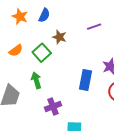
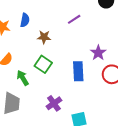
green square: (42, 53) -> (43, 64), moved
green arrow: (36, 80) -> (23, 78), moved

